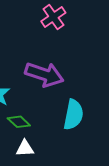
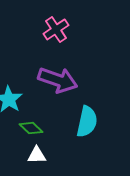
pink cross: (53, 17) -> (56, 29), moved

